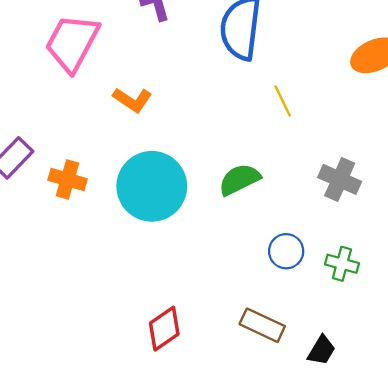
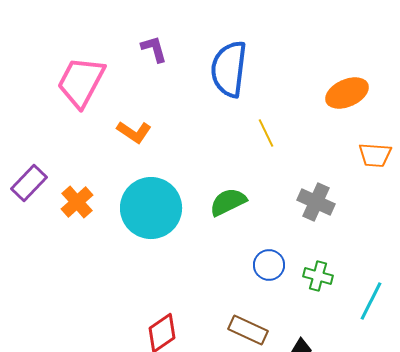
orange cross: (68, 179) -> (77, 202), turned 32

